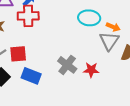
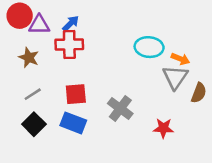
red square: (18, 54) -> (76, 94), moved
red star: (91, 70) -> (163, 128), moved

